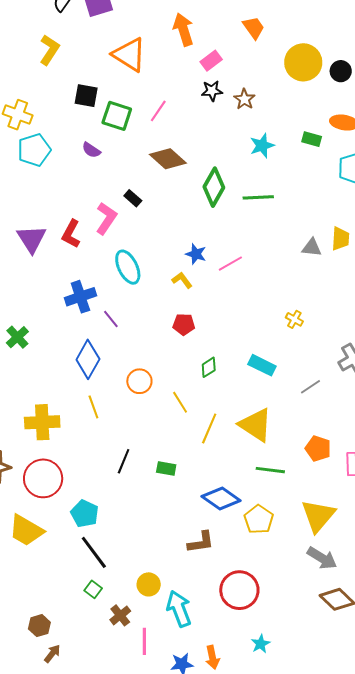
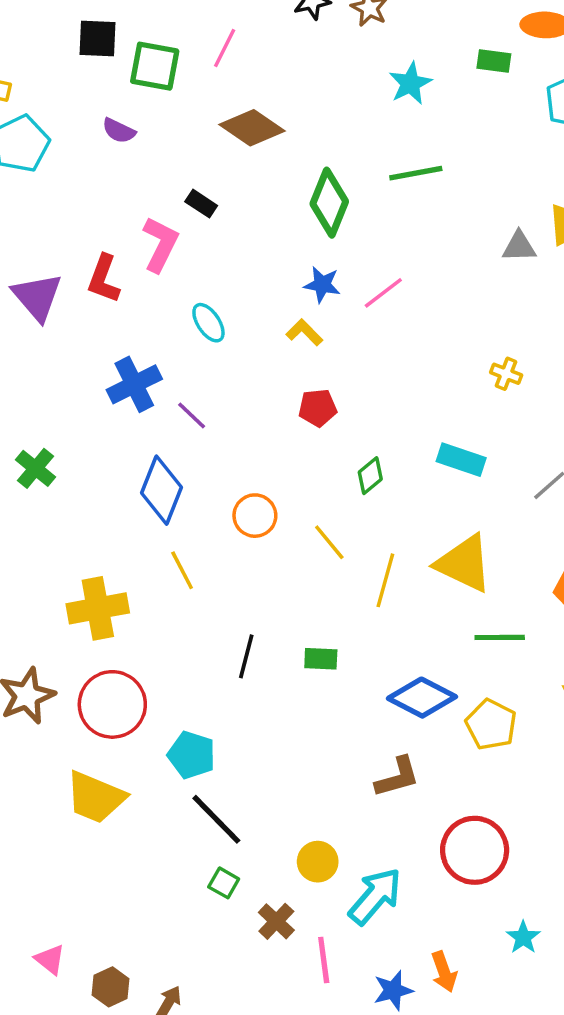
green diamond: (214, 187) -> (329, 203), moved
cyan ellipse: (128, 267) -> (208, 323), size x0.7
cyan arrow: (179, 609) -> (375, 896), turned 69
brown hexagon: (39, 626) -> (111, 987), moved

